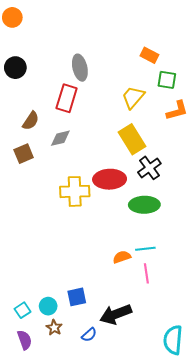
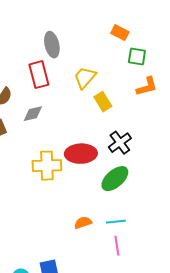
yellow trapezoid: (133, 97) -> (85, 78), moved
red rectangle: (67, 98) -> (39, 75), turned -32
yellow rectangle: (132, 139) -> (103, 102), moved, size x0.7
green ellipse: (144, 205) -> (115, 179), turned -40
orange semicircle: (122, 257) -> (83, 223), moved

